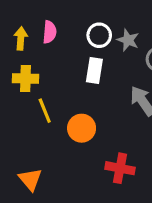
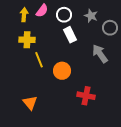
pink semicircle: (50, 32) -> (42, 11), turned 32
white circle: (99, 35) -> (64, 15), moved
white rectangle: (94, 70) -> (70, 35), turned -35

